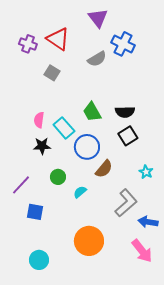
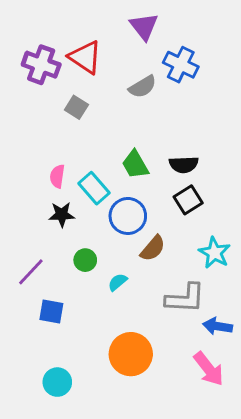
purple cross: (28, 44) -> (41, 65), size x1.4
cyan star: (146, 172) -> (215, 253), size x1.5
gray L-shape: (126, 203) -> (185, 298), turned 44

